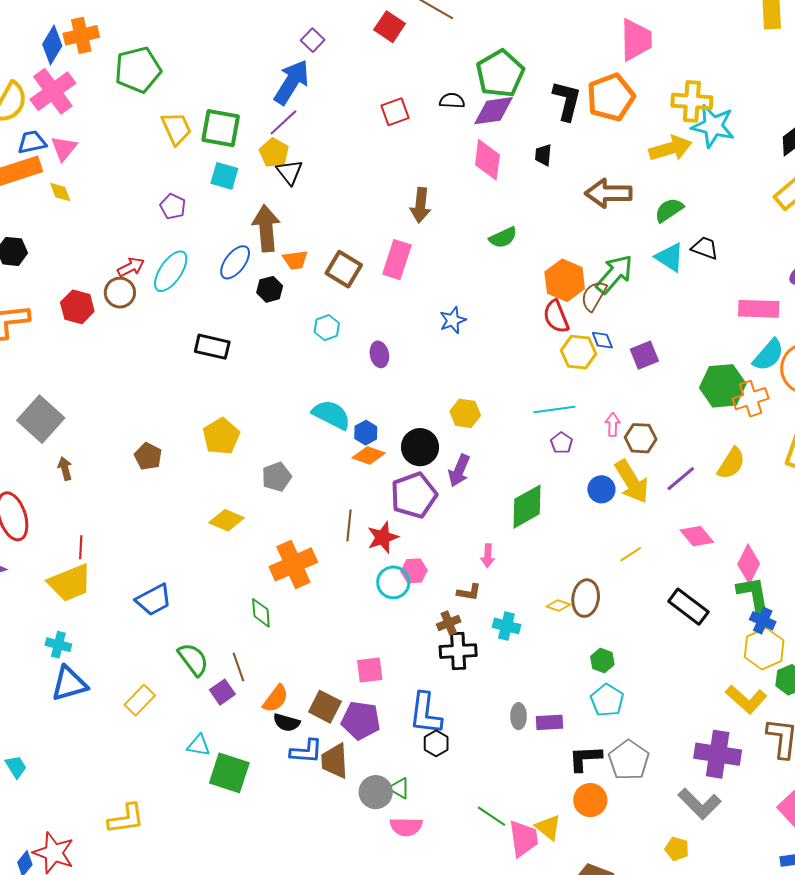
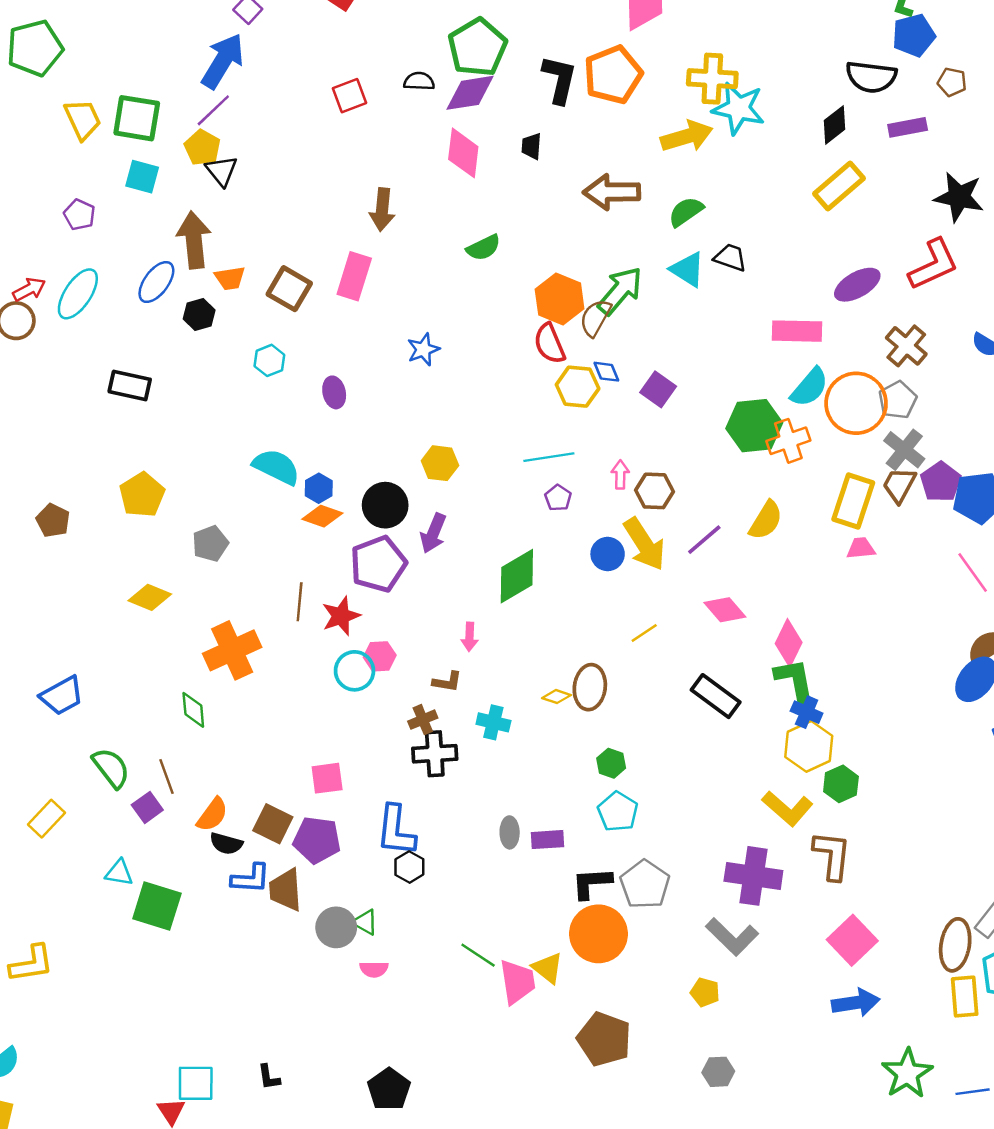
purple square: (644, 355) -> (658, 389), turned -32
orange circle: (590, 800) -> (599, 934), size x1.4
pink semicircle: (406, 827) -> (374, 969), size x0.7

